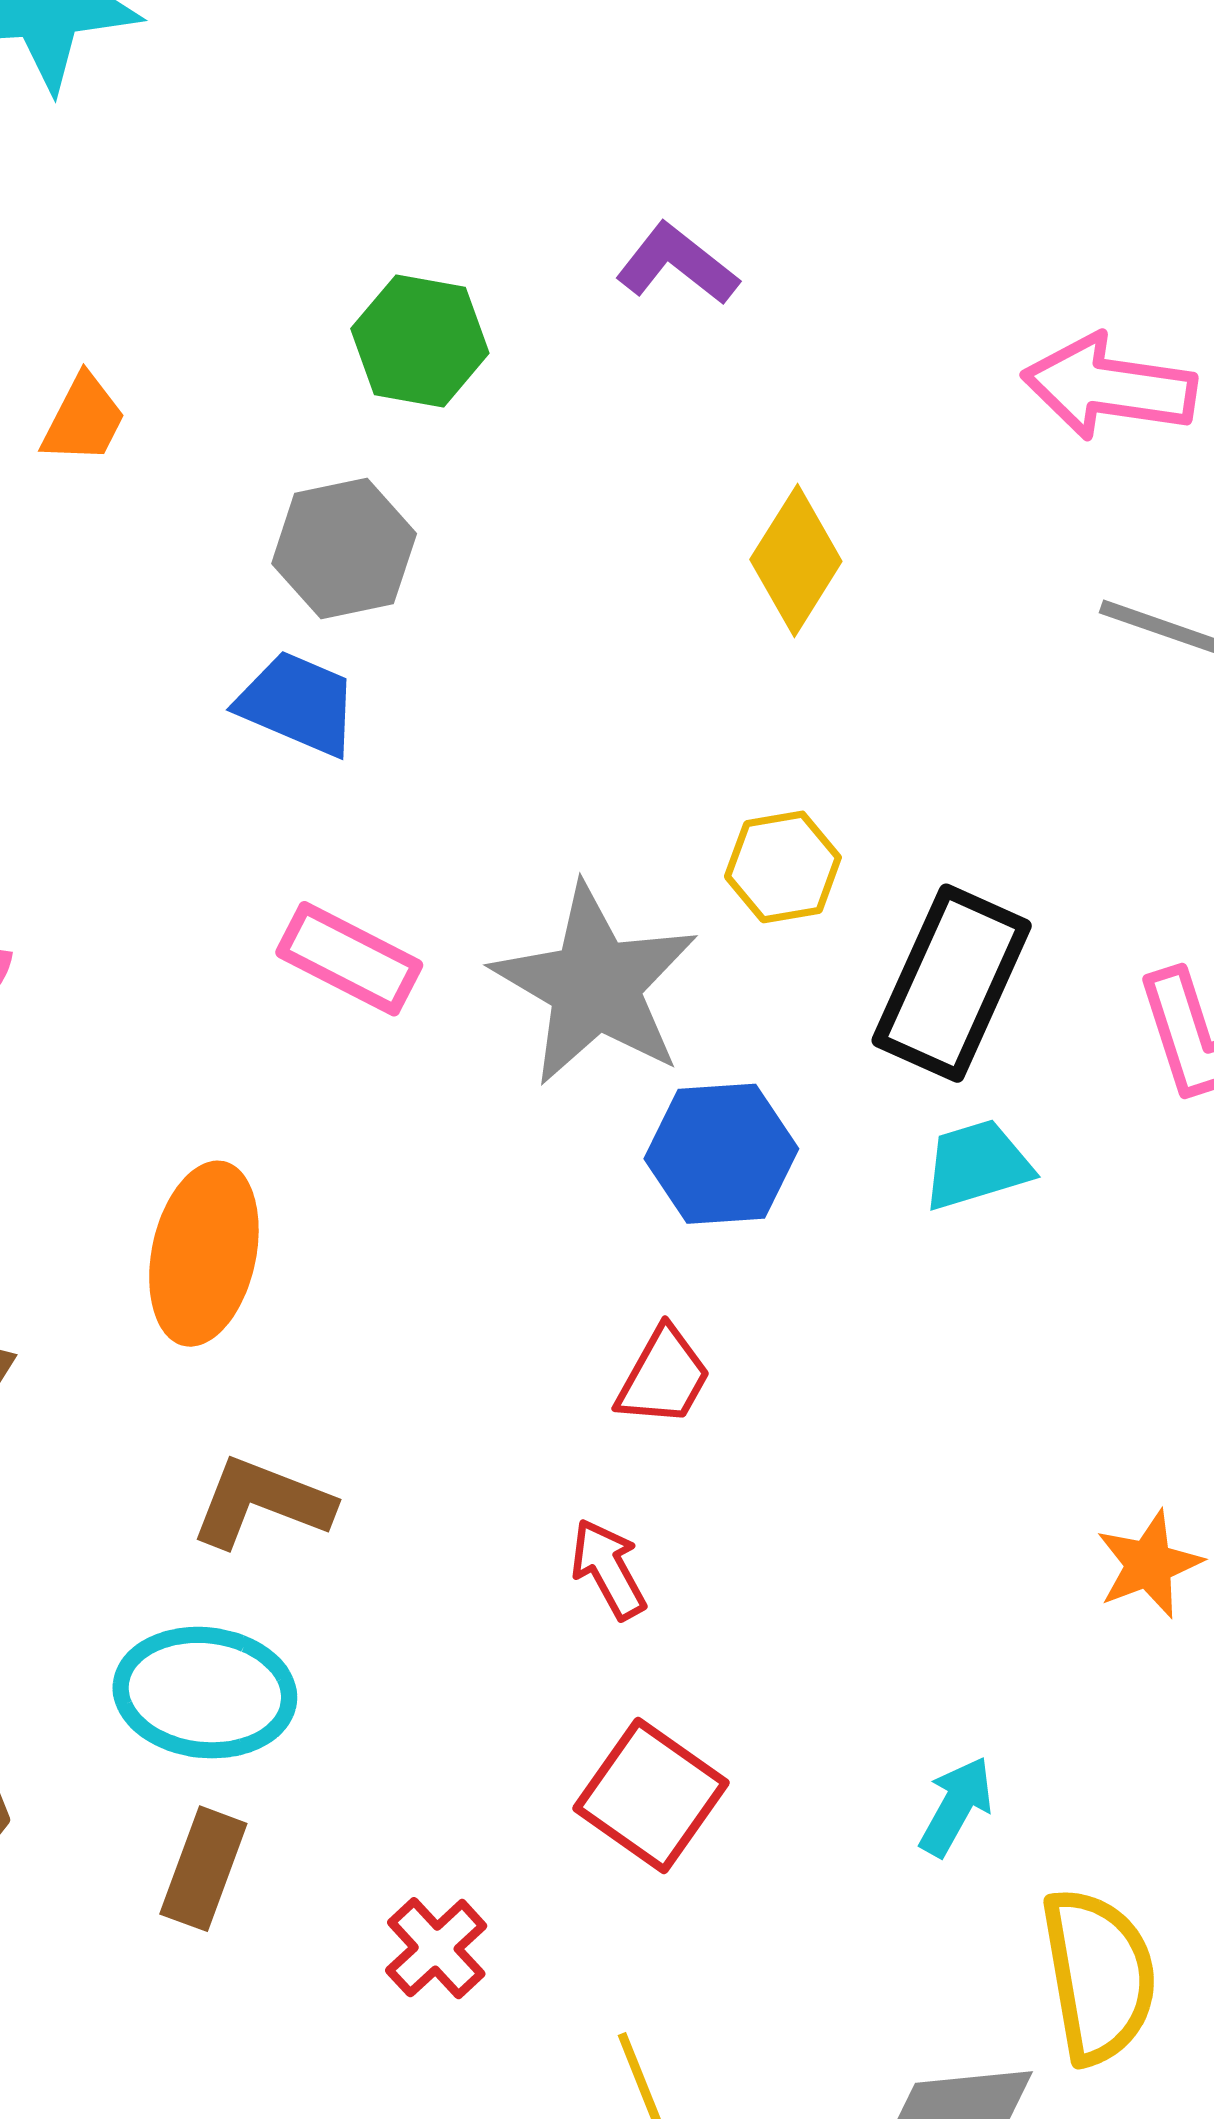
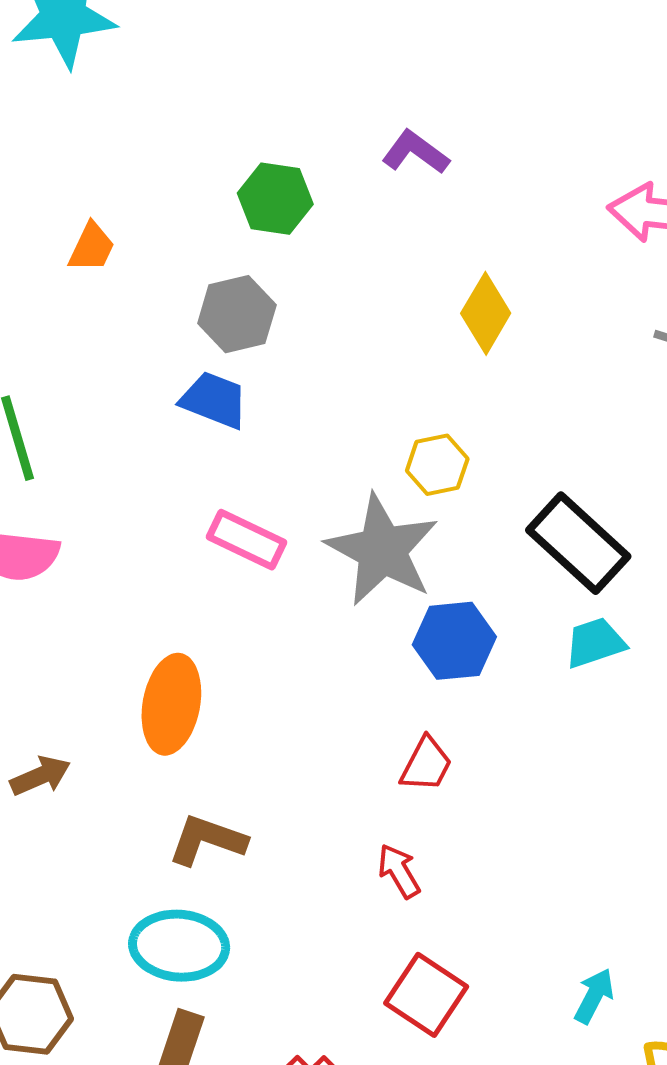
yellow hexagon: (783, 867) -> (437, 465), moved
black rectangle: (952, 983) -> (578, 543), turned -70

